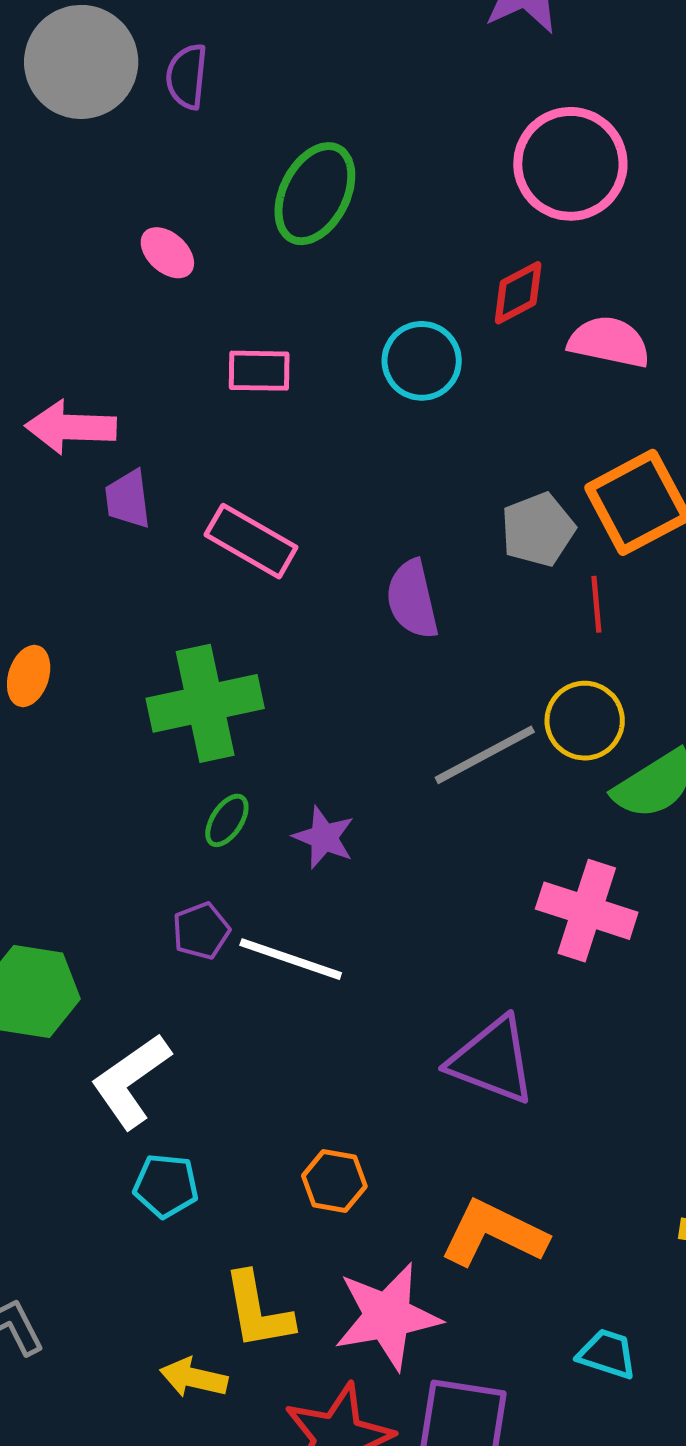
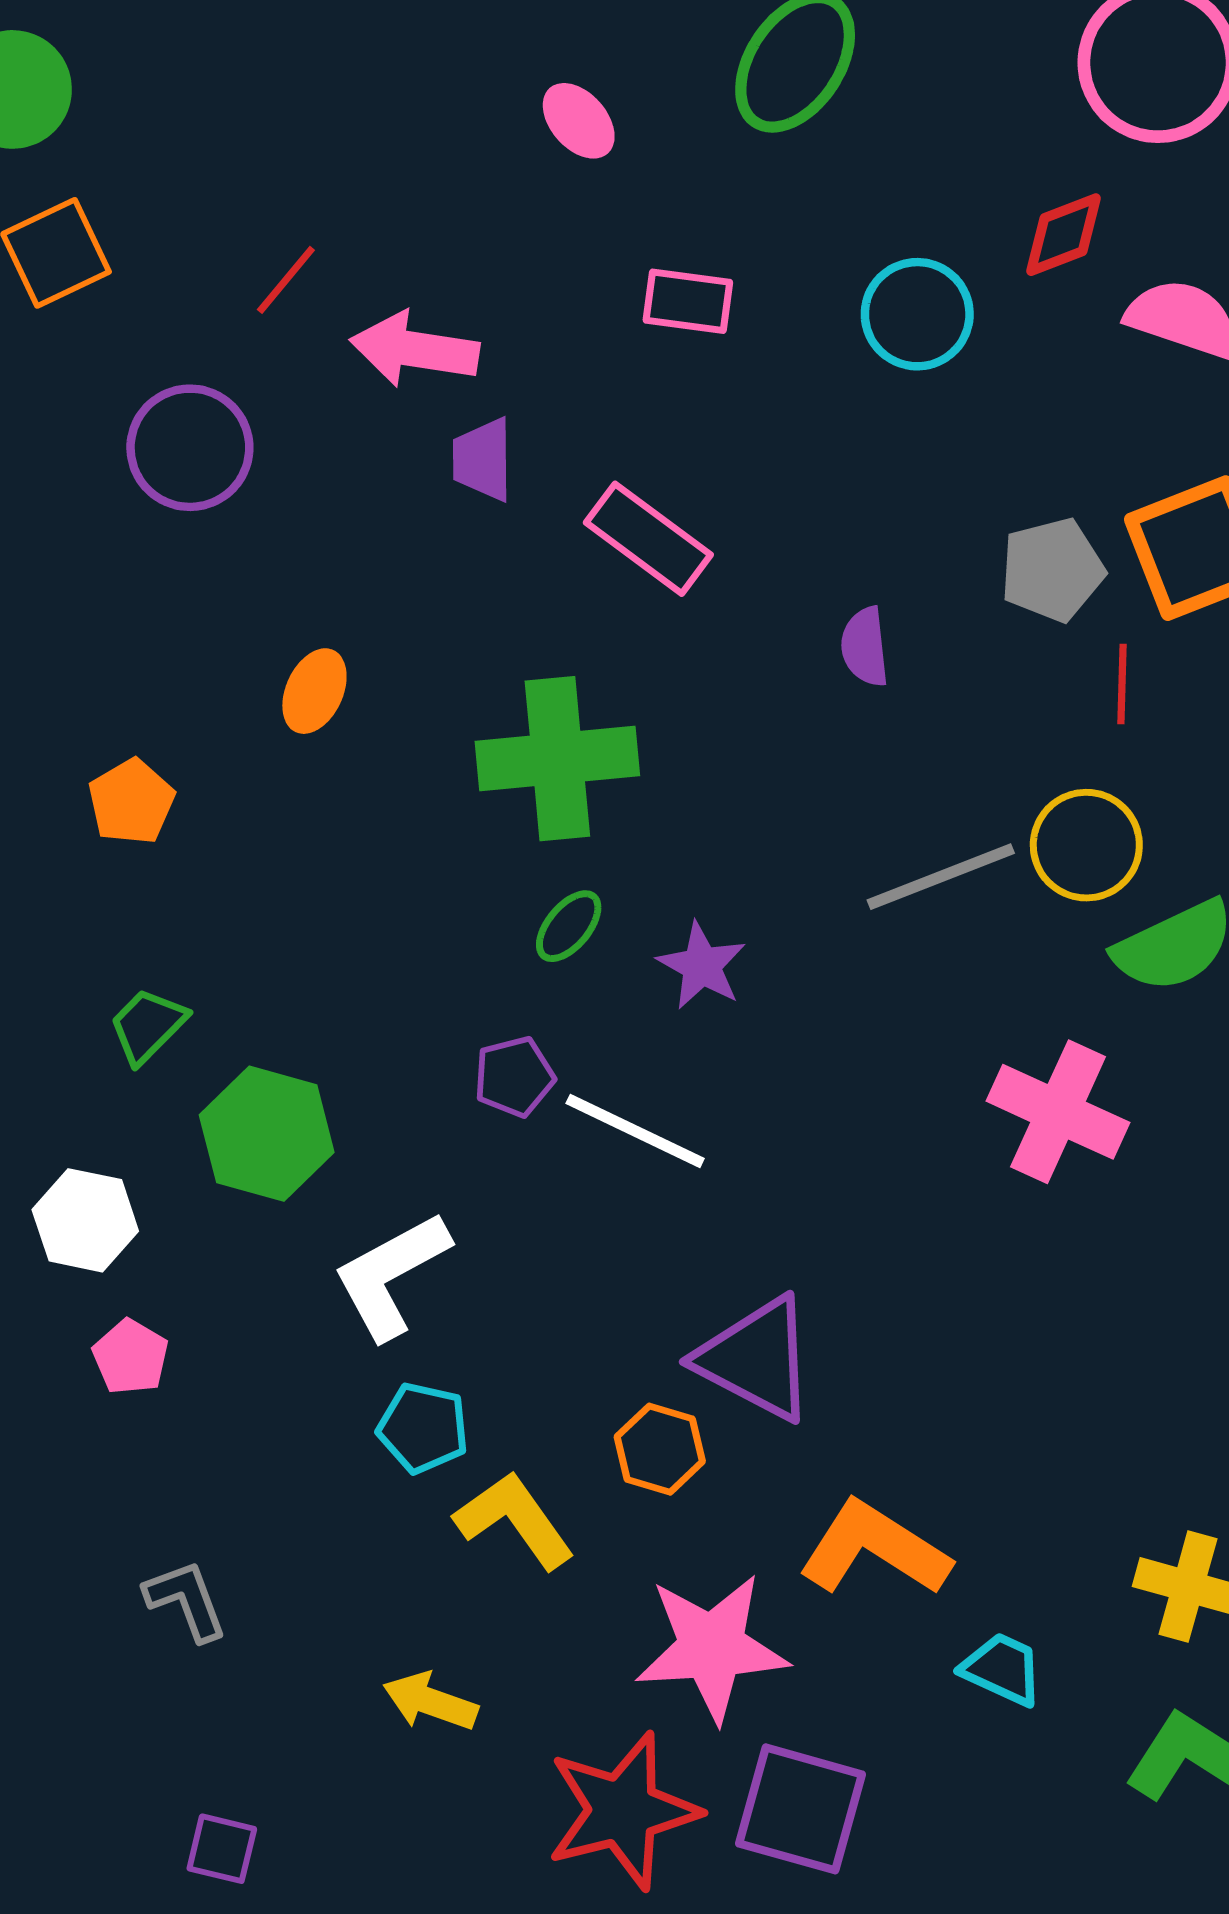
purple semicircle: (412, 599) -> (865, 647), size x0.7
purple triangle: (492, 1060) -> (756, 1359), moved
yellow L-shape: (258, 1311) -> (514, 1520), moved, turned 148
cyan trapezoid: (607, 1354) -> (1002, 1669), moved

